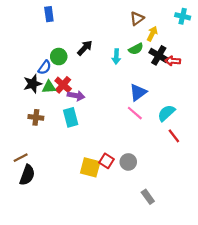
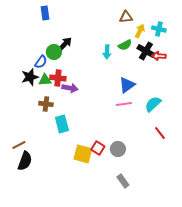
cyan cross: (183, 16) -> (159, 29), moved
brown triangle: (137, 18) -> (126, 17), turned 32
black arrow: (85, 48) -> (65, 44), moved
red cross: (63, 85) -> (58, 78), turned -35
pink line: (135, 113) -> (124, 104), turned -49
brown cross: (36, 117) -> (46, 104), moved
cyan rectangle: (71, 117) -> (62, 124), moved
red line: (174, 136) -> (160, 133), moved
gray rectangle: (148, 197) -> (123, 181), moved

